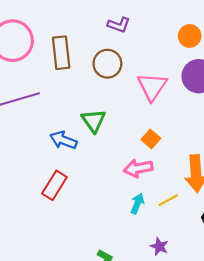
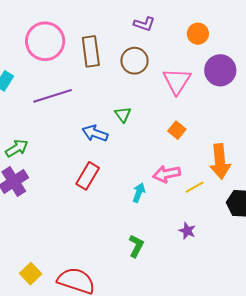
orange circle: (190, 36) -> (198, 34), moved
green triangle: (94, 121) -> (123, 115), size x0.7
pink arrow: (138, 168) -> (167, 174), moved
cyan arrow: (137, 203) -> (139, 193), moved

